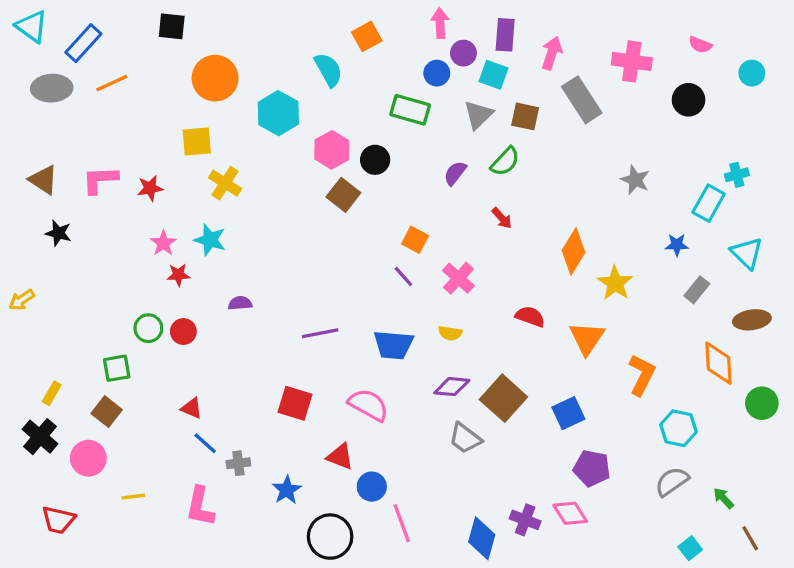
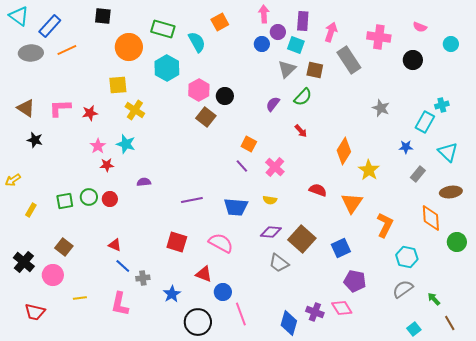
green rectangle: (410, 110) -> (163, 29), moved
green square: (117, 368) -> (65, 201), moved
yellow rectangle: (52, 393) -> (31, 210), moved

